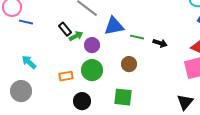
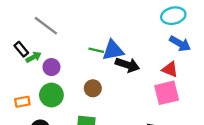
blue triangle: (114, 26) -> (113, 50), moved
green line: (137, 37) -> (96, 50), moved
black arrow: (160, 43) -> (127, 65), size x1.5

